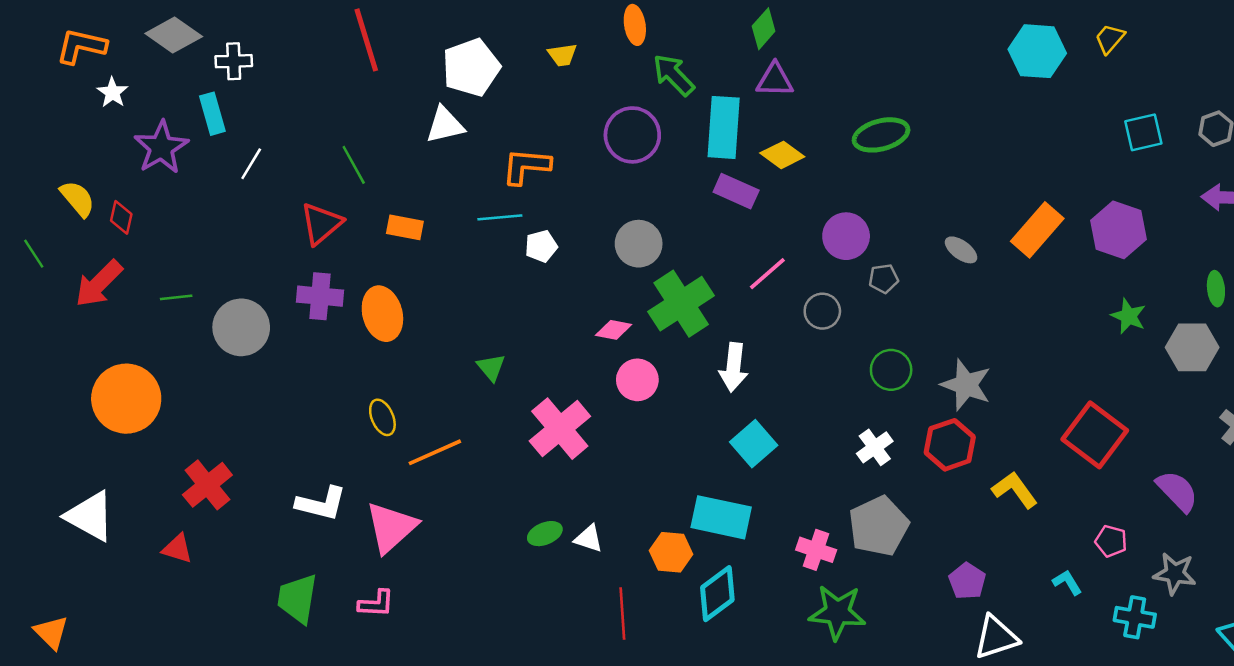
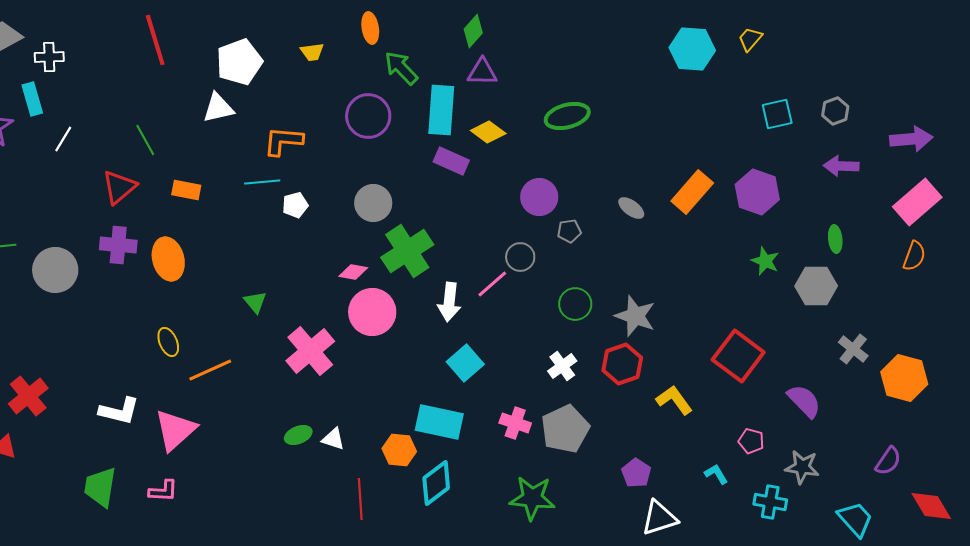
pink line: (767, 274) -> (492, 284), moved
pink circle: (637, 380) -> (372, 312), size x1.4
pink cross: (816, 550) -> (515, 423), moved

